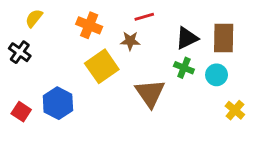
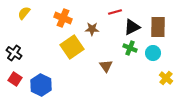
red line: (144, 17) -> (115, 12), moved
black cross: (20, 52) -> (14, 53), moved
brown triangle: (150, 93) -> (106, 66), size x0.6
blue hexagon: (58, 103) -> (41, 85), moved

